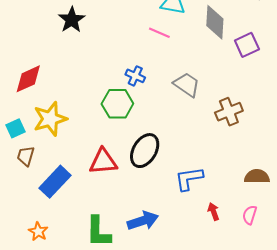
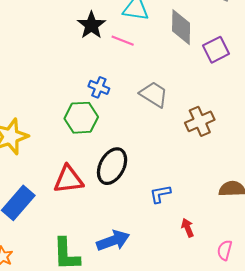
black star: (72, 20) -> (91, 25), moved
blue L-shape: (189, 179) -> (160, 194), size x0.7
pink semicircle: (250, 215) -> (225, 250), moved

